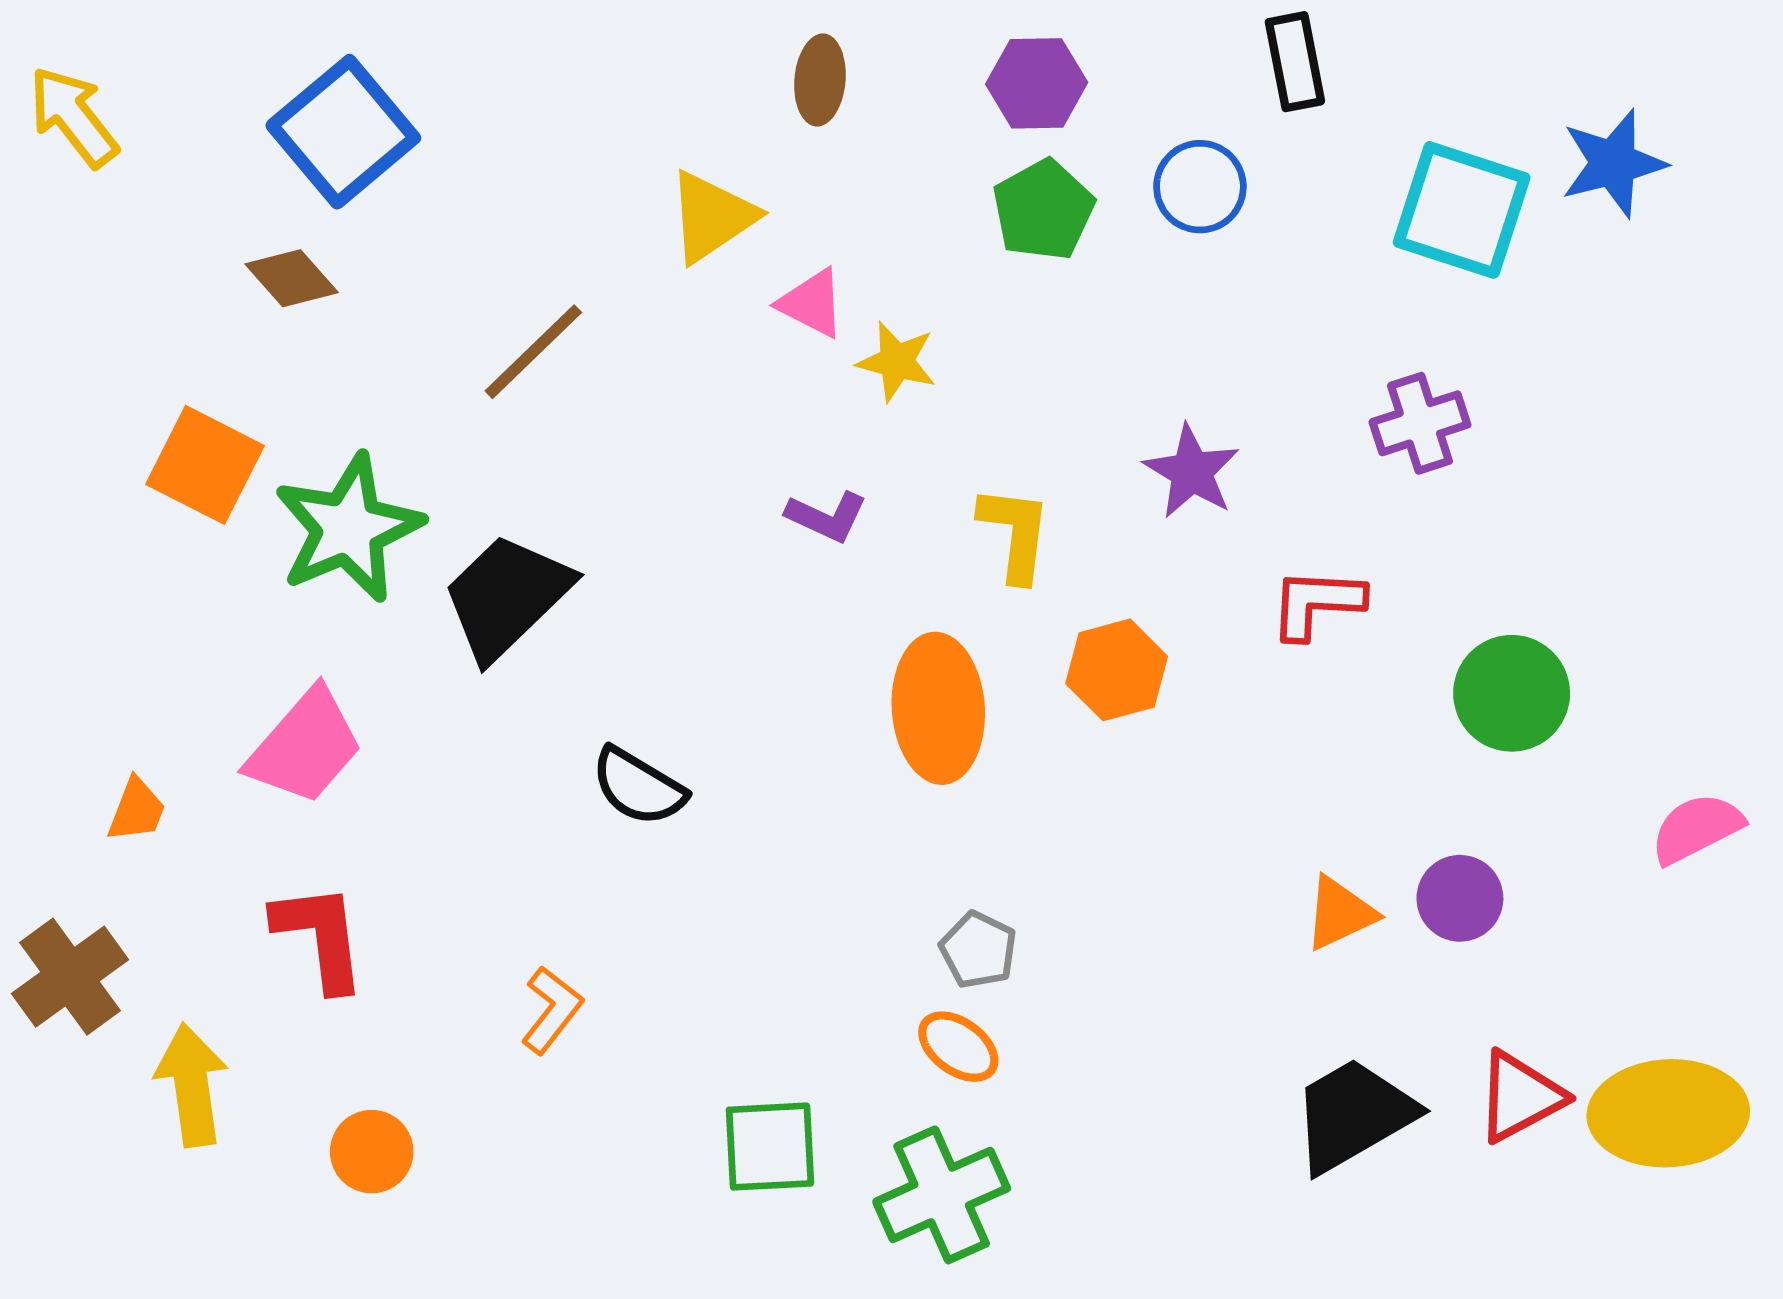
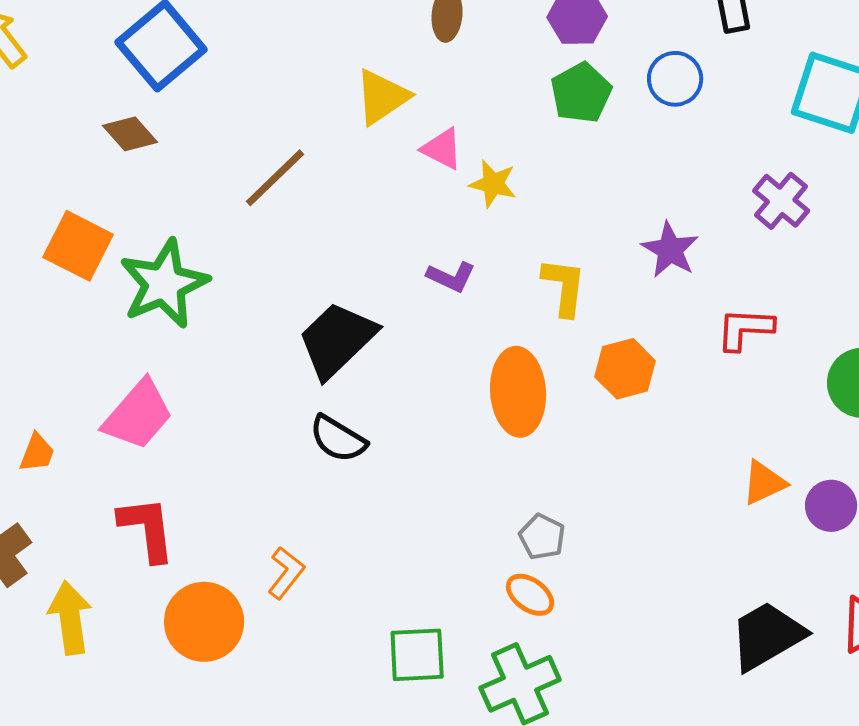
purple cross: (1420, 423) -> (781, 201), moved, turned -32
black trapezoid: (507, 597) -> (337, 340), moved
orange triangle: (1340, 913) -> (764, 483), moved
orange circle: (372, 1152) -> (204, 622), moved, size x1.6

